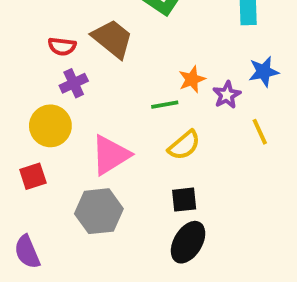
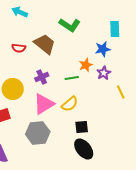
blue star: (264, 72) -> (103, 49), moved
purple cross: (74, 83) -> (42, 77), moved
yellow semicircle: (184, 145) -> (70, 104), moved
black ellipse: (188, 242) -> (84, 149), turned -70

